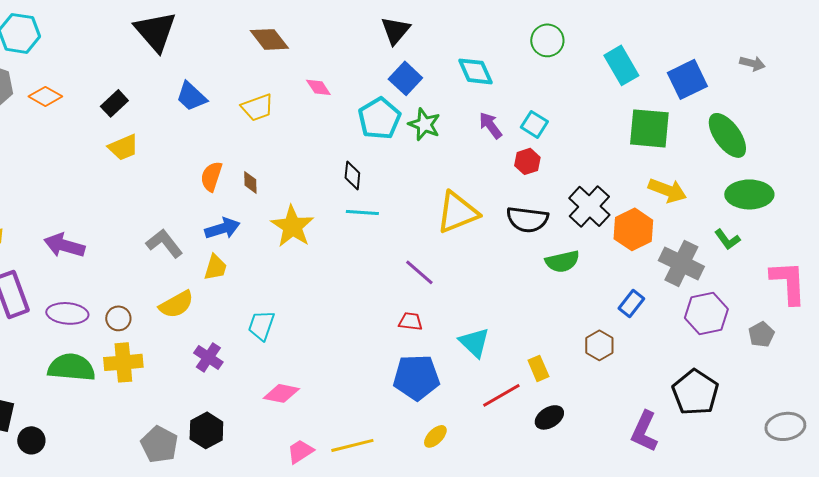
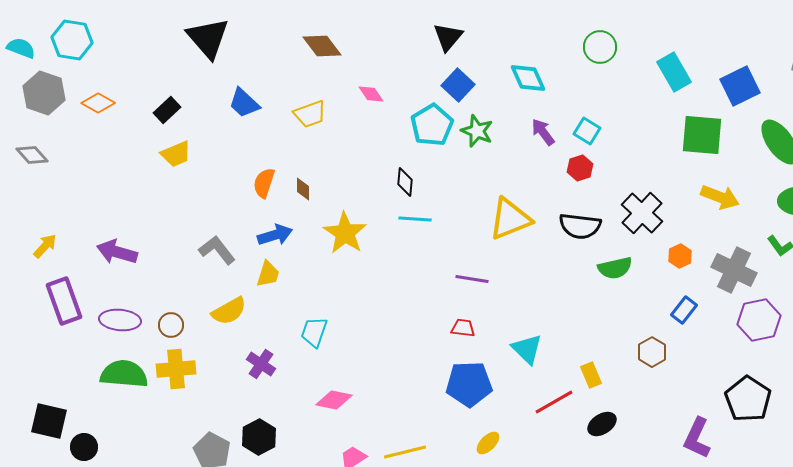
orange hexagon: (633, 229) -> (680, 256), moved, size x0.6
purple line: (419, 272) -> (472, 279), turned -32

